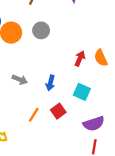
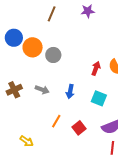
gray circle: (41, 30) -> (53, 55), moved
red square: (58, 111) -> (79, 128), moved

